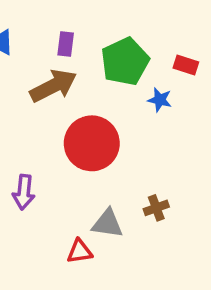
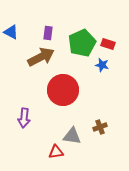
red rectangle: (186, 65) -> (108, 44), moved

